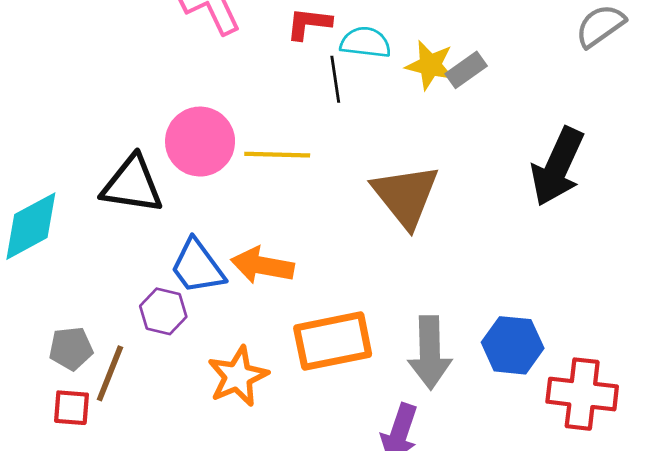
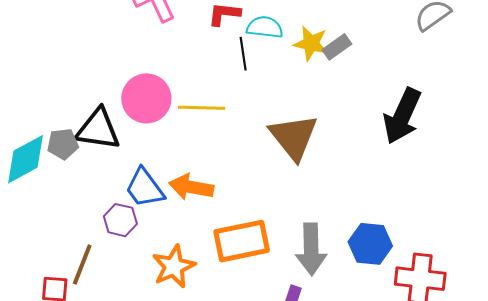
gray pentagon: (71, 348) -> (63, 144), moved

